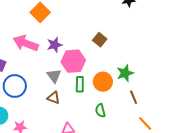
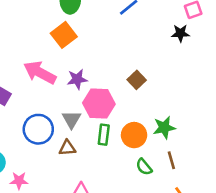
blue circle: (15, 86) -> (38, 129), moved
brown triangle: (54, 98) -> (67, 148), turned -32
green semicircle: (100, 111) -> (144, 167), moved, turned -32

